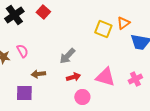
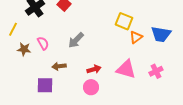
orange triangle: (123, 23) -> (136, 37), moved
gray arrow: (67, 56) -> (76, 40), moved
pink circle: (82, 97) -> (91, 87), moved

